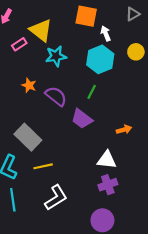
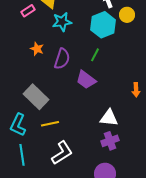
yellow circle: (136, 52) -> (127, 15), moved
purple semicircle: (56, 96) -> (62, 59), turned 70
orange arrow: (124, 130) -> (136, 90), moved, turned 104

